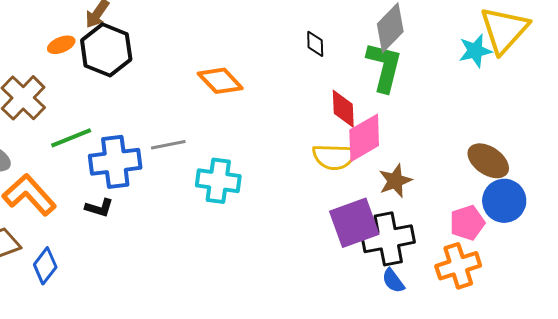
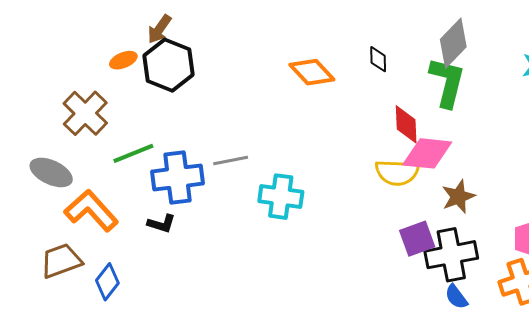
orange diamond: (220, 81) -> (312, 72), moved
pink diamond: (364, 138) -> (427, 153), turned 36
purple square: (354, 223) -> (417, 239), size x0.7

